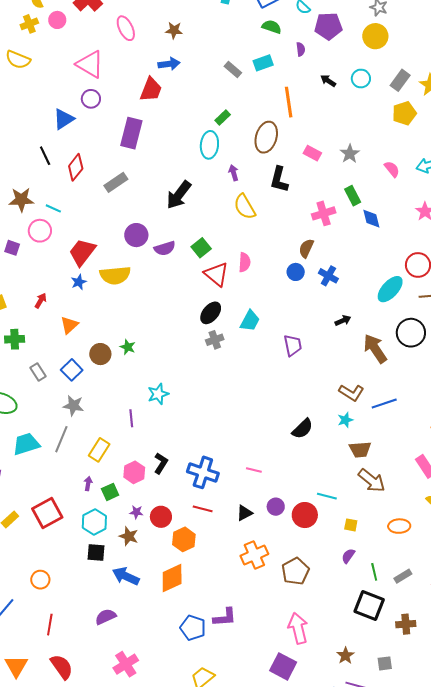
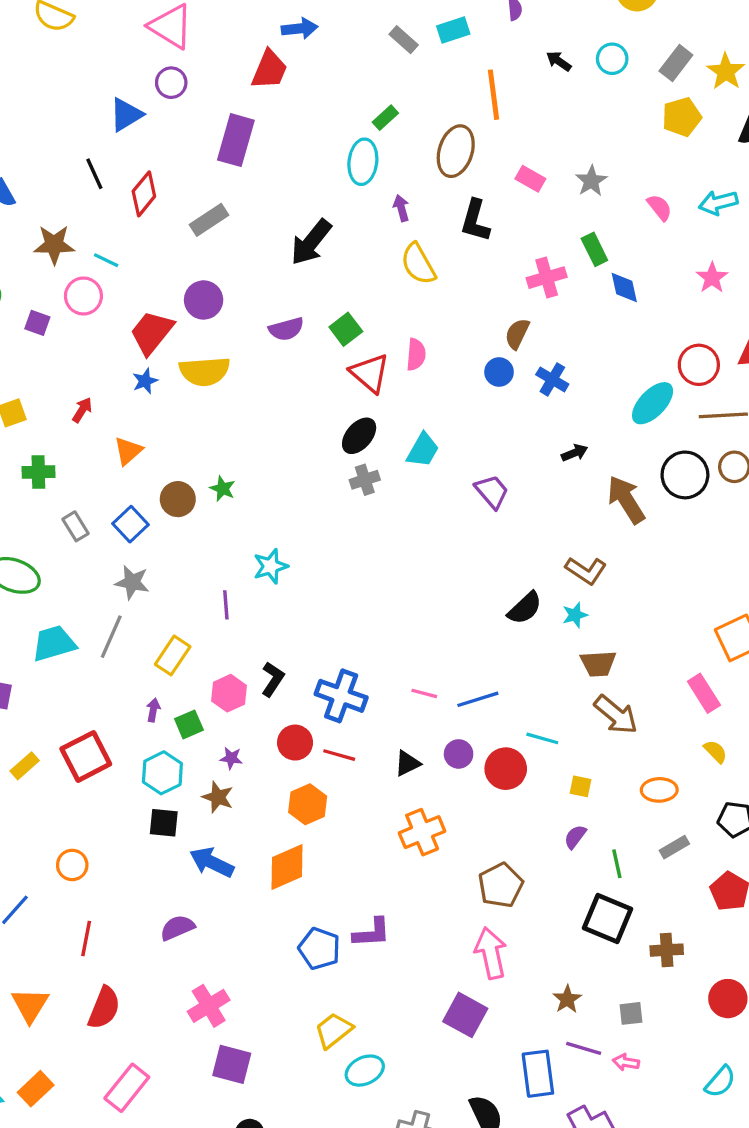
purple circle: (136, 235) -> (204, 300), moved
purple trapezoid: (293, 345) -> (492, 492), turned -30
blue line: (384, 404) -> (478, 699), moved
black semicircle: (303, 429) -> (525, 608), moved
red circle: (161, 517) -> (295, 743), moved
brown pentagon: (295, 571) -> (501, 885), moved
gray rectangle: (403, 576) -> (674, 847), moved
red semicircle: (62, 667) -> (104, 1008), turned 56

